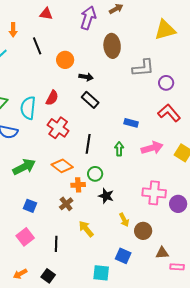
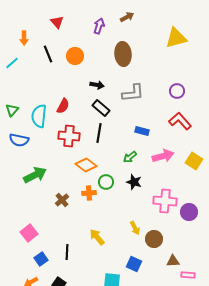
red triangle: (46, 14) -> (57, 22), turned 40
purple arrow: (88, 18) -> (99, 26), size x0.7
orange circle: (65, 60) -> (75, 56), moved
gray L-shape: (143, 68) -> (133, 93), moved
red cross: (58, 128) -> (69, 136), turned -30
black line: (88, 144) -> (99, 133), moved
green arrow: (119, 149) -> (130, 157), turned -128
orange diamond: (62, 166) -> (86, 165), moved
black star: (106, 196) -> (134, 182), moved
brown cross: (66, 204) -> (62, 200), moved
blue square: (30, 206) -> (41, 259), moved, turned 32
pink square: (25, 237) -> (29, 233), moved

